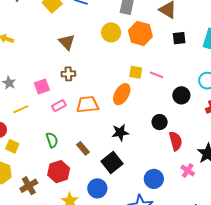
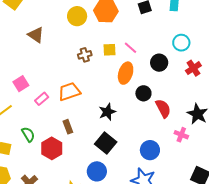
brown cross: (68, 74) -> (85, 55), moved
pink line: (157, 75) -> (130, 48), turned 32
orange ellipse: (122, 94) -> (126, 73), moved
green semicircle: (52, 140) -> (28, 134), moved
brown rectangle: (83, 148) -> (68, 127), moved, turned 32
red hexagon: (59, 172) -> (52, 148), moved

